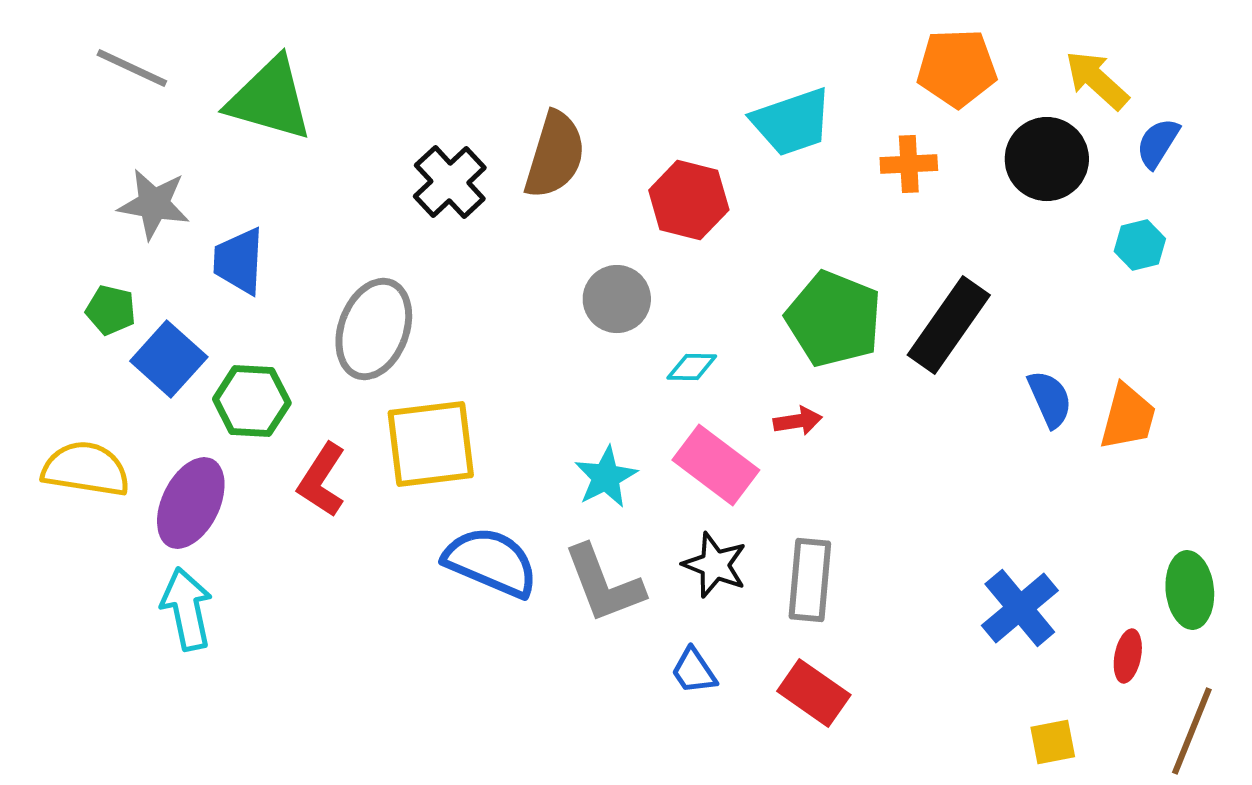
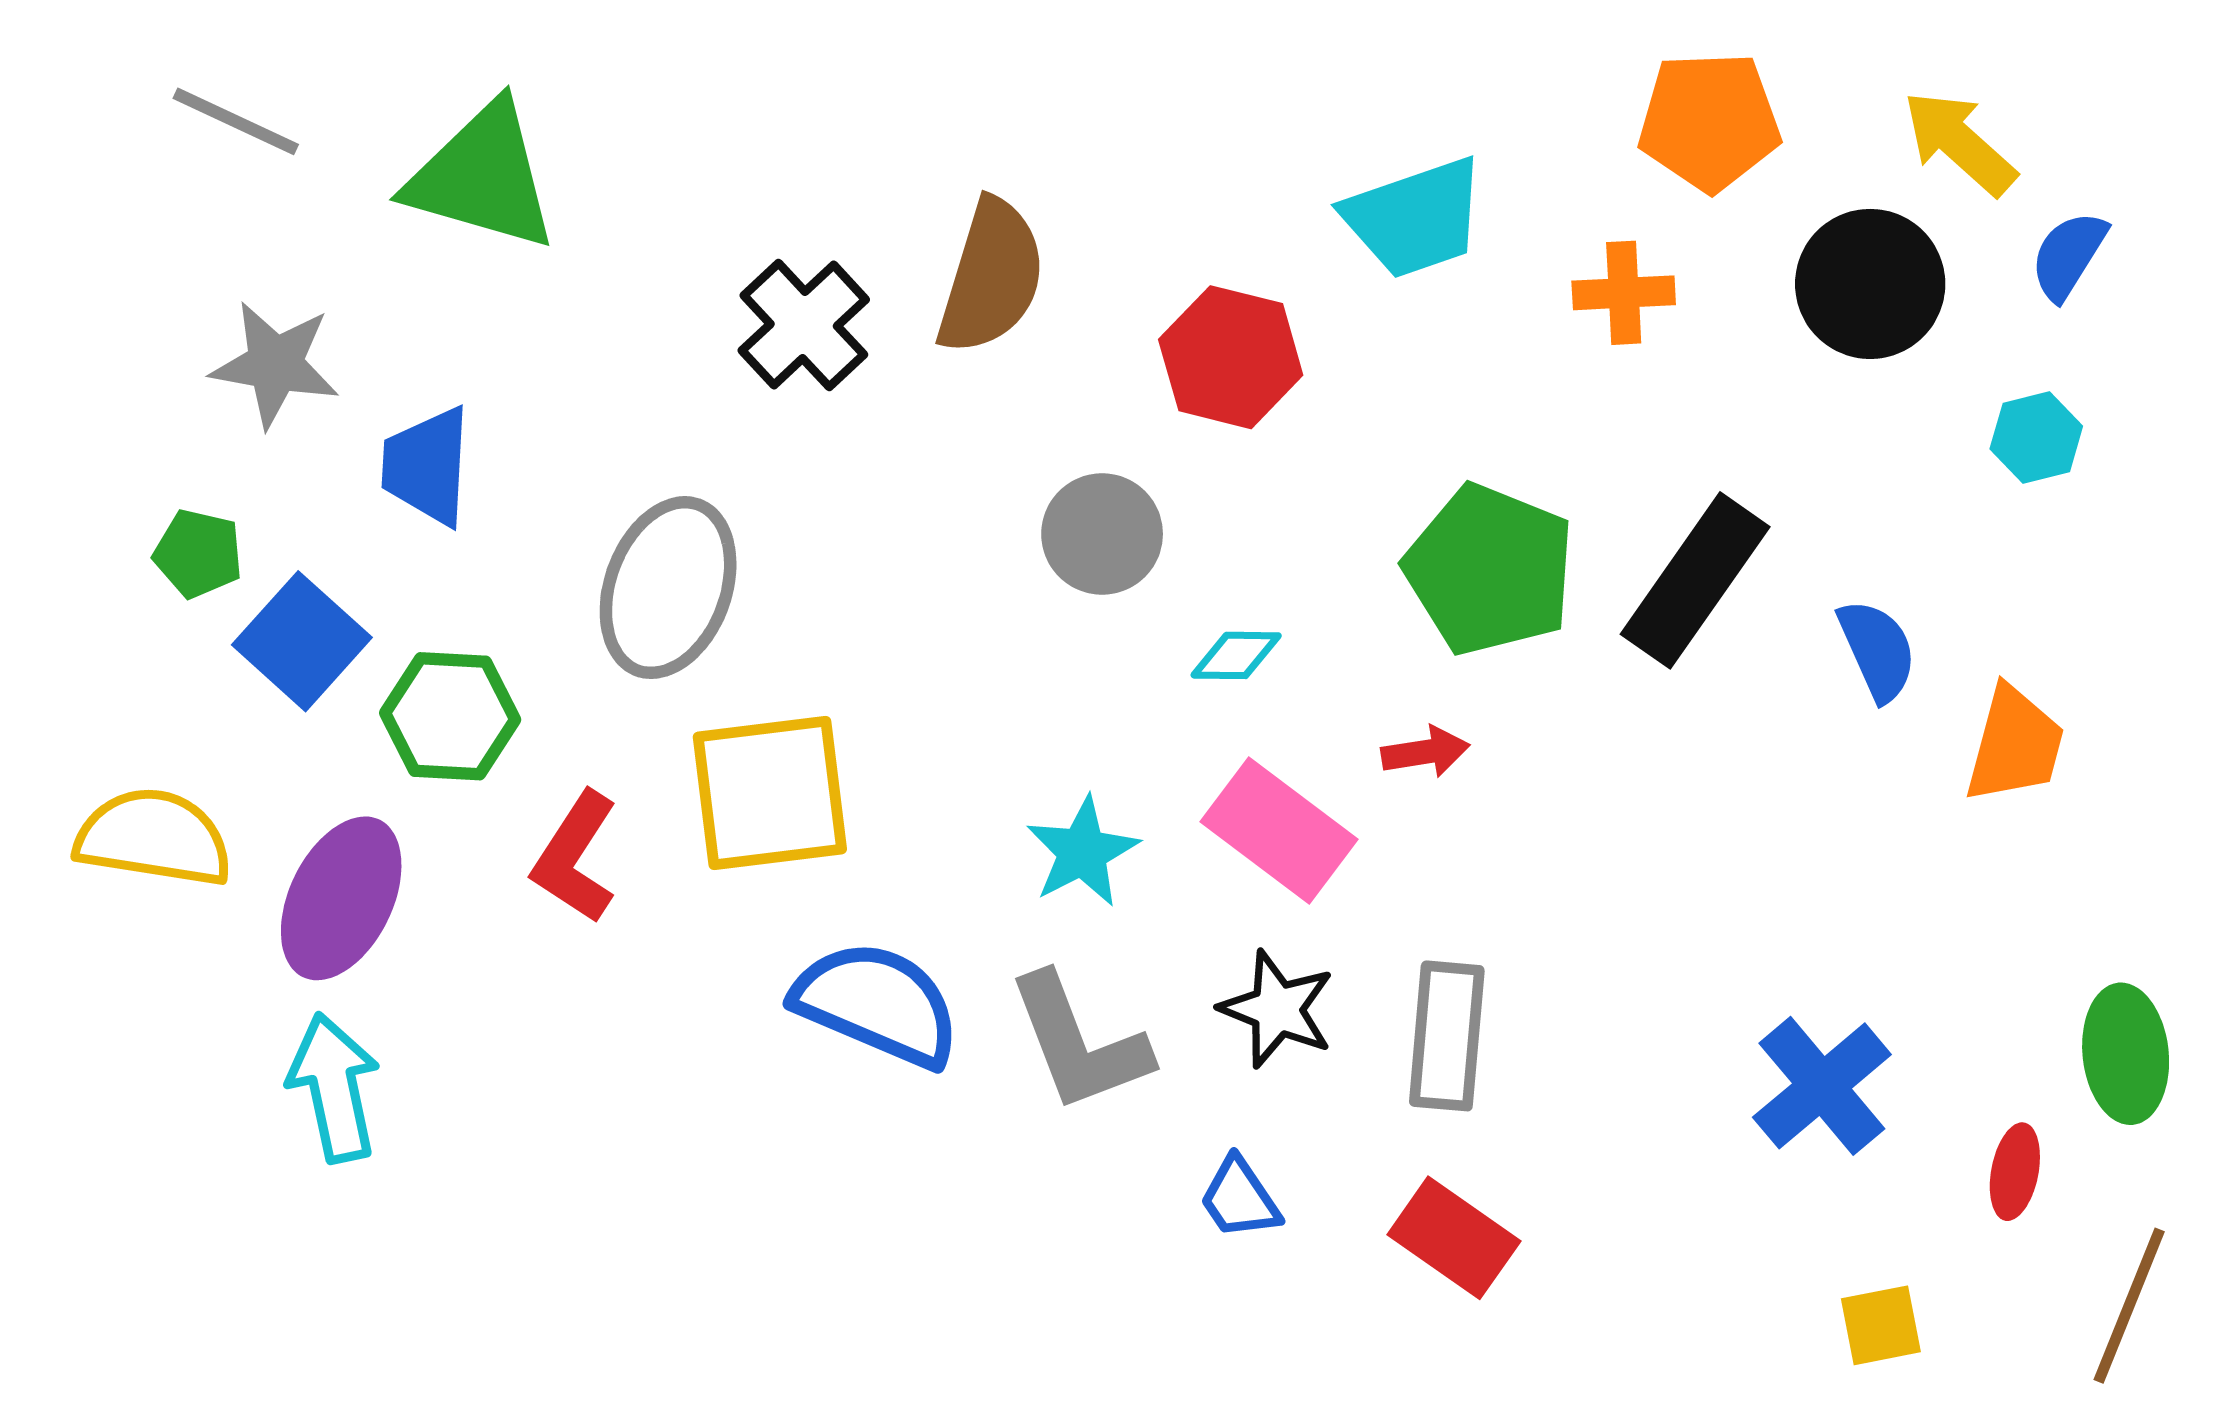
blue semicircle: (1050, 399) -> (1877, 650), moved

